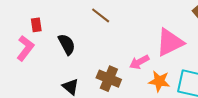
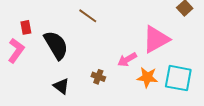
black semicircle: (67, 44) -> (56, 45), size x1.4
brown cross: (109, 79) -> (98, 77), size x0.6

